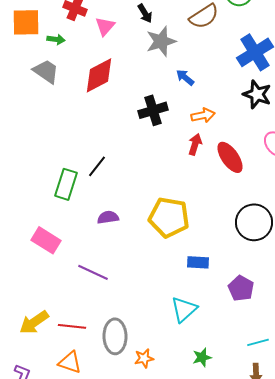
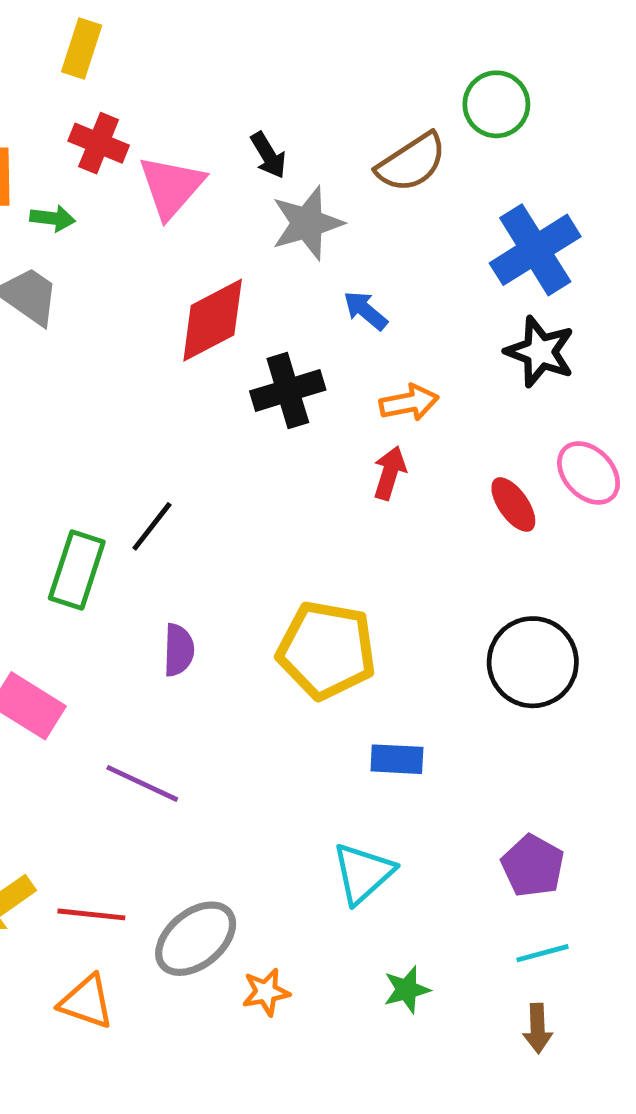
pink triangle: (105, 26) -> (171, 187), size x1.4
red diamond: (99, 75) -> (213, 320), moved
red ellipse: (230, 157) -> (513, 505), moved, size x0.7
purple semicircle: (108, 217) -> (179, 650), turned 100
purple pentagon: (241, 288) -> (533, 866), moved
gray ellipse: (115, 336) -> (196, 939), turned 52

